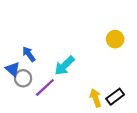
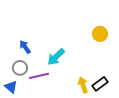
blue triangle: (13, 69) -> (11, 87), moved
purple line: (45, 87) -> (39, 76), turned 30

